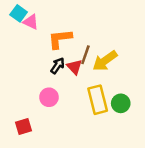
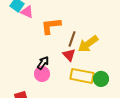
black arrow: (57, 66) -> (43, 63), moved
red triangle: (75, 67) -> (69, 55), moved
yellow rectangle: (98, 100) -> (82, 76), turned -65

